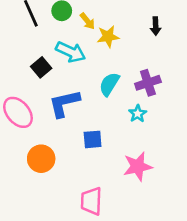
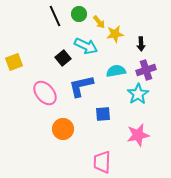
black arrow: (156, 26) -> (141, 44), moved
cyan semicircle: (109, 84) -> (116, 71), turned 48
cyan star: (138, 114) -> (138, 94), size x1.5

